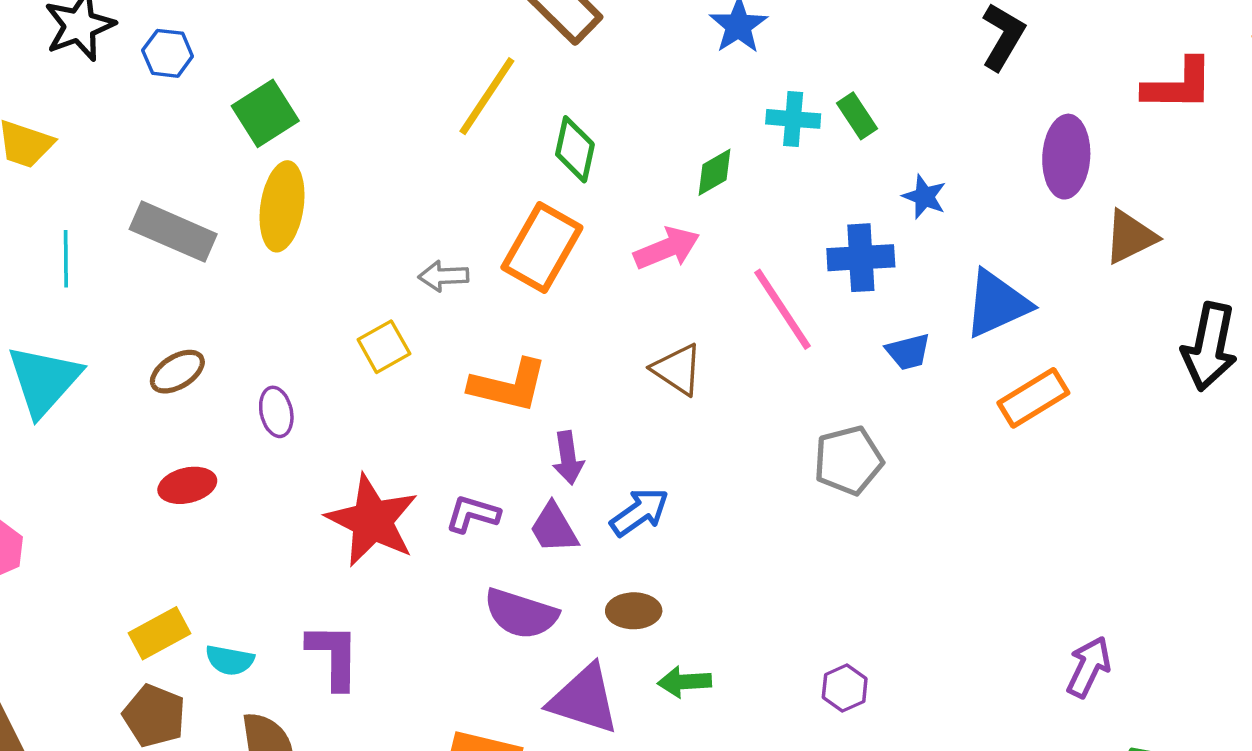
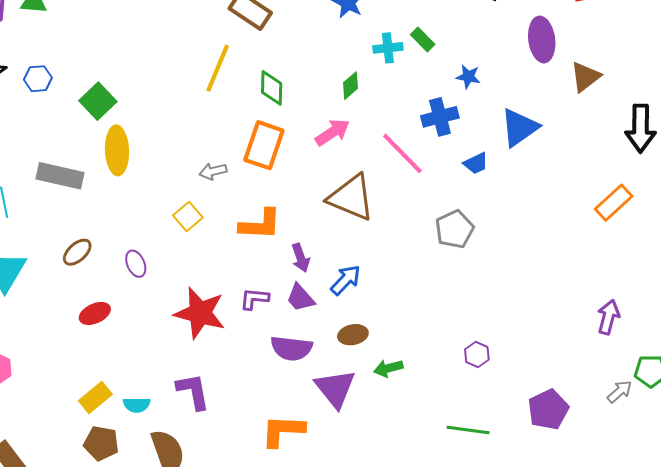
brown triangle: (677, 369) -> (351, 198), size x1.6
orange rectangle: (1033, 398) -> (614, 203), moved
purple triangle: (584, 699) -> (335, 388), turned 45

